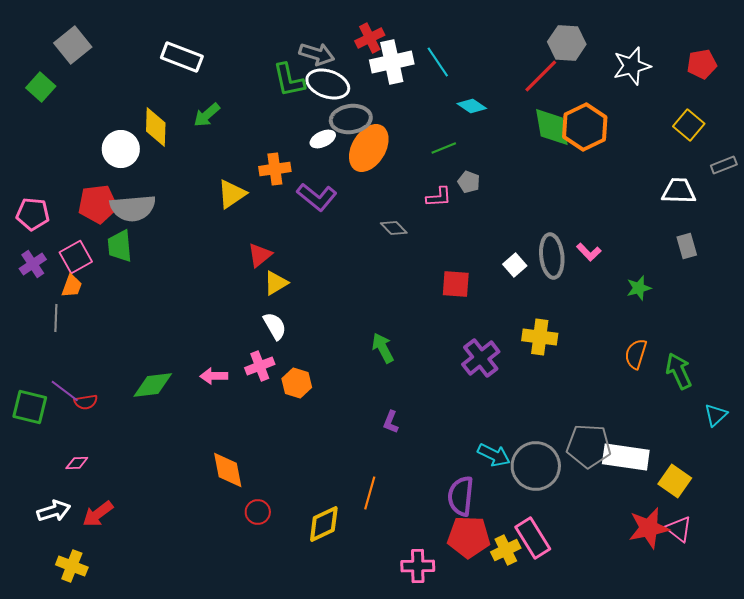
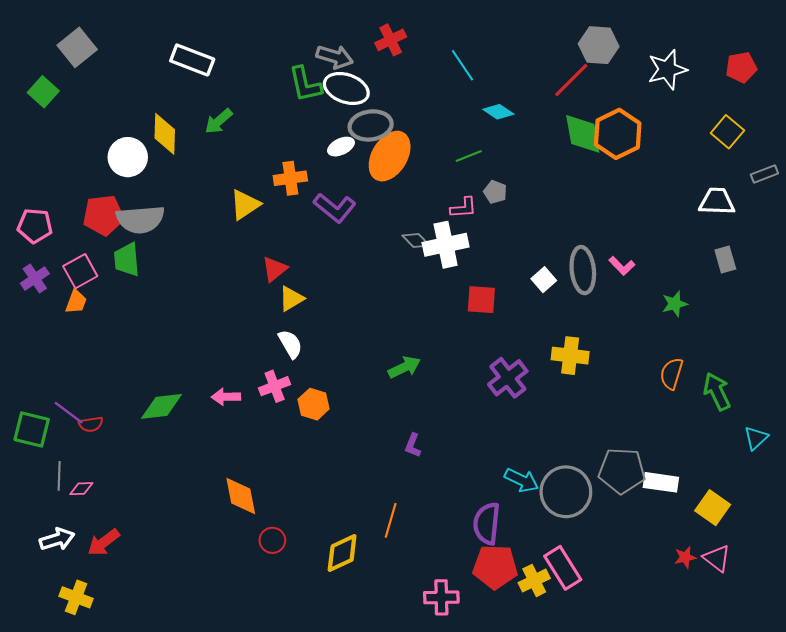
white cross: (392, 62) -> (446, 245), moved
gray line: (56, 318) -> (59, 476), moved
green arrow: (383, 348) -> (404, 367), turned 92
white rectangle: (626, 457) -> (661, 482), size x0.7
red star: (649, 528) -> (685, 557), size x0.5

